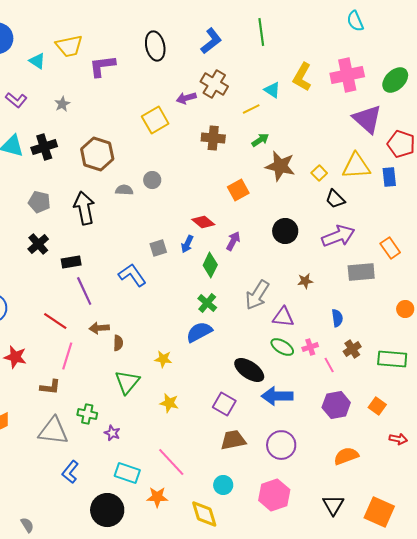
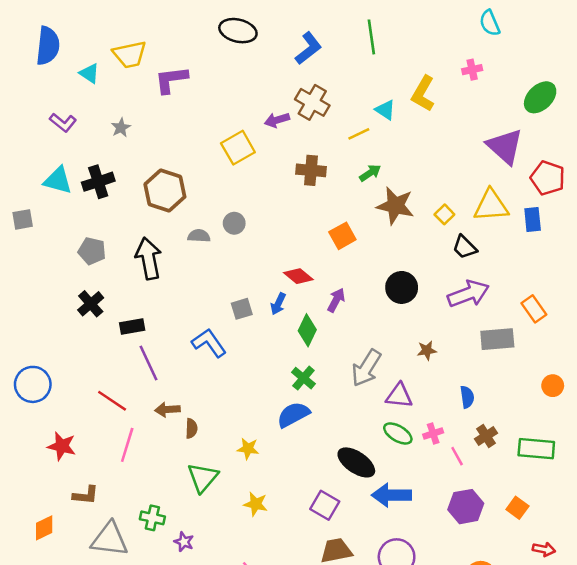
black ellipse: (155, 46) -> (238, 31), moved, turned -64
pink cross: (347, 75) -> (472, 70), moved, size x0.5
brown L-shape: (50, 387) -> (86, 495), moved

